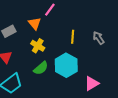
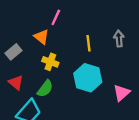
gray arrow: (99, 38) -> (119, 39), turned 40
green semicircle: (41, 68) -> (45, 89), moved

